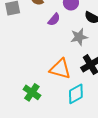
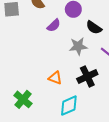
orange triangle: (60, 69) -> (55, 78), size x0.6

